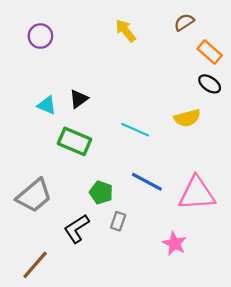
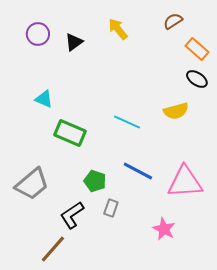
black triangle: (79, 99) -> (74, 42), moved
brown line: (35, 265) -> (53, 249), moved

